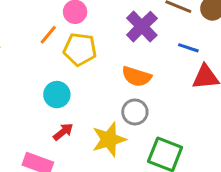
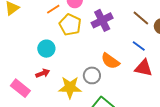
purple cross: (142, 27) -> (102, 20), moved
orange semicircle: (137, 76) -> (110, 61), moved

